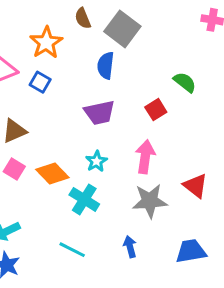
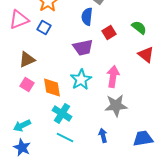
red square: (156, 110) -> (109, 32), moved
cyan star: (96, 161) -> (81, 79), size x1.5
orange diamond: (52, 174) -> (52, 87), turned 35
red triangle: (195, 186) -> (146, 54), moved
cyan cross: (84, 199) -> (62, 113), moved

